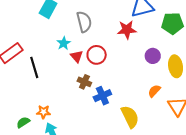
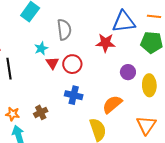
brown cross: (84, 82) -> (41, 112), moved, turned 32
orange semicircle: (154, 91) -> (112, 104), moved, size x1.5
blue cross: (102, 96) -> (74, 95), moved, turned 30

